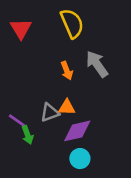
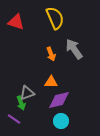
red triangle: (21, 29) -> (16, 22), turned -42
gray triangle: (50, 113) -> (27, 93), moved
purple line: (17, 120) -> (14, 119), moved

